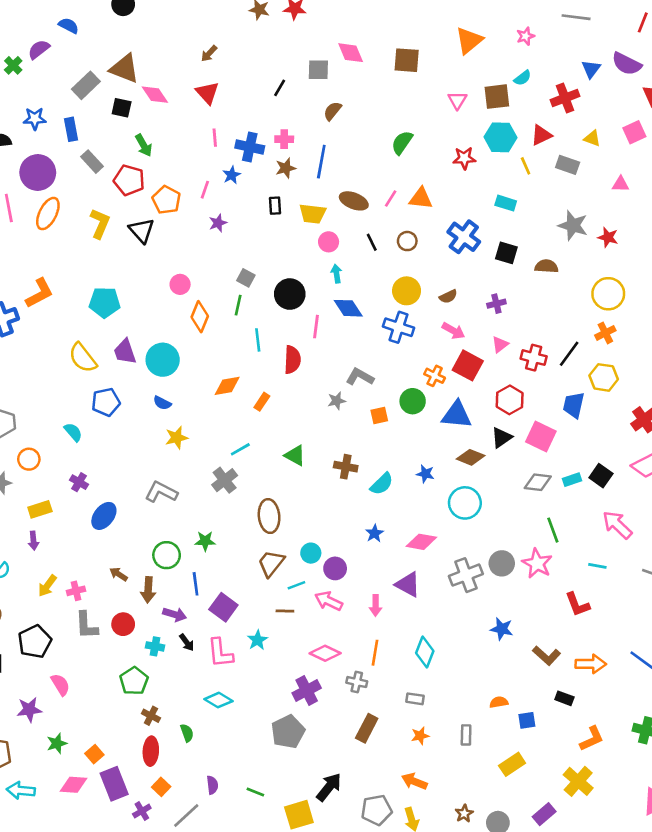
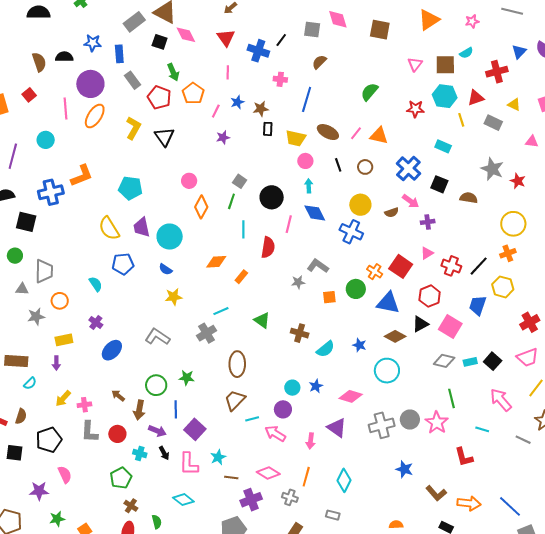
blue cross: (250, 147) -> (258, 51), moved
brown star: (286, 168) -> (261, 109), moved
orange pentagon: (166, 200) -> (193, 93), moved
pink arrow: (453, 331) -> (411, 201), moved
cyan circle: (311, 553) -> (292, 388), moved
brown line: (285, 611) -> (231, 477), moved

